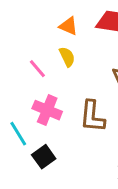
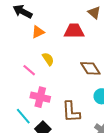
orange triangle: (68, 26) -> (38, 32), moved, turned -40
brown L-shape: (92, 116) -> (71, 112), moved

